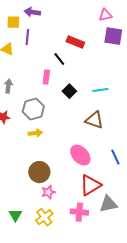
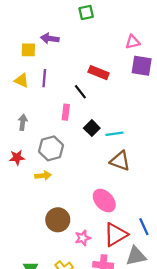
purple line: (27, 37) -> (44, 78), moved
cyan line: (100, 90) -> (114, 134), moved
yellow arrow: (35, 133) -> (43, 176), moved
blue line: (115, 157) -> (144, 227), moved
pink star: (48, 192) -> (83, 238), moved

